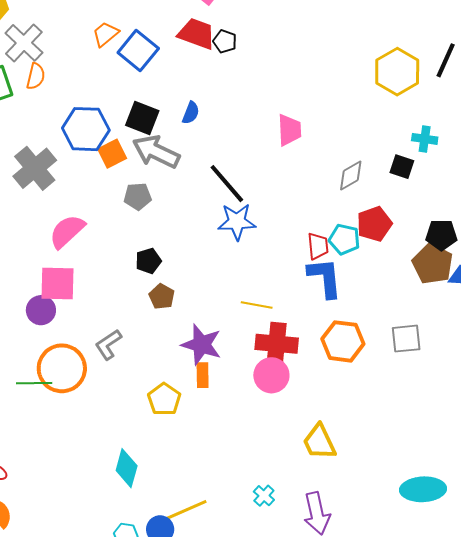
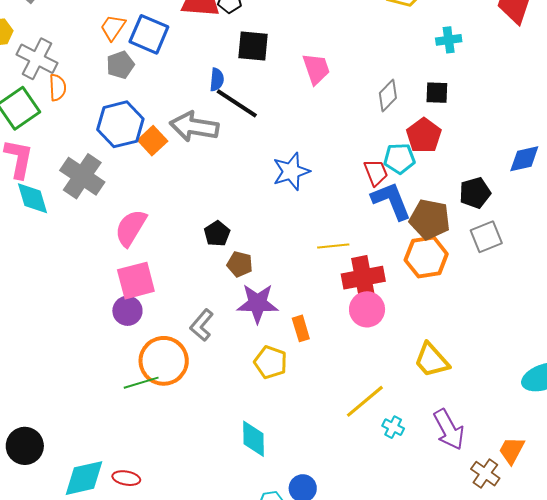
black square: (142, 118) -> (253, 46), moved
black square: (402, 167) -> (437, 93), moved
black line: (227, 184) -> (237, 103), moved
gray pentagon: (138, 196) -> (120, 65), moved
black pentagon: (441, 235) -> (475, 193), moved
brown pentagon: (433, 264) -> (430, 219), moved
purple star: (201, 345) -> (258, 303), moved
yellow line: (186, 510) -> (365, 401), moved

